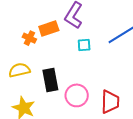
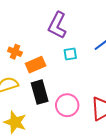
orange rectangle: (49, 28) -> (36, 65), moved

